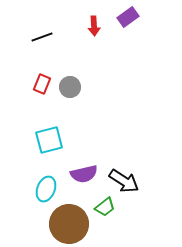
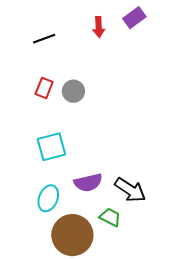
green trapezoid: (105, 207) -> (110, 217), turned -115

